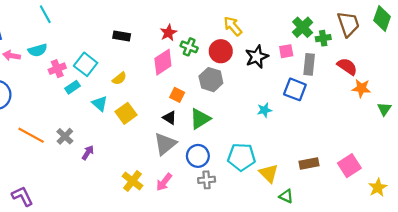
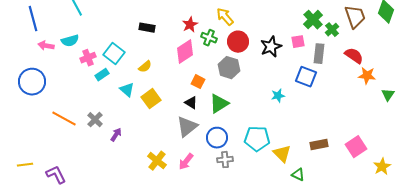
yellow arrow: (233, 26) -> (225, 17), moved
green cross: (323, 38) -> (332, 30), turned -32

